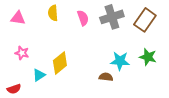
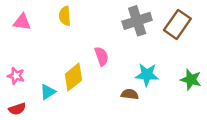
pink semicircle: (83, 18) -> (102, 56), moved
pink star: (22, 53) -> (16, 76), moved
green star: (148, 57) -> (191, 80), moved

